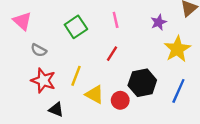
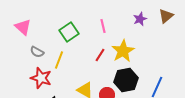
purple star: (159, 22) -> (140, 19), moved
yellow star: (177, 49) -> (123, 51), moved
yellow line: (76, 76) -> (59, 60), moved

